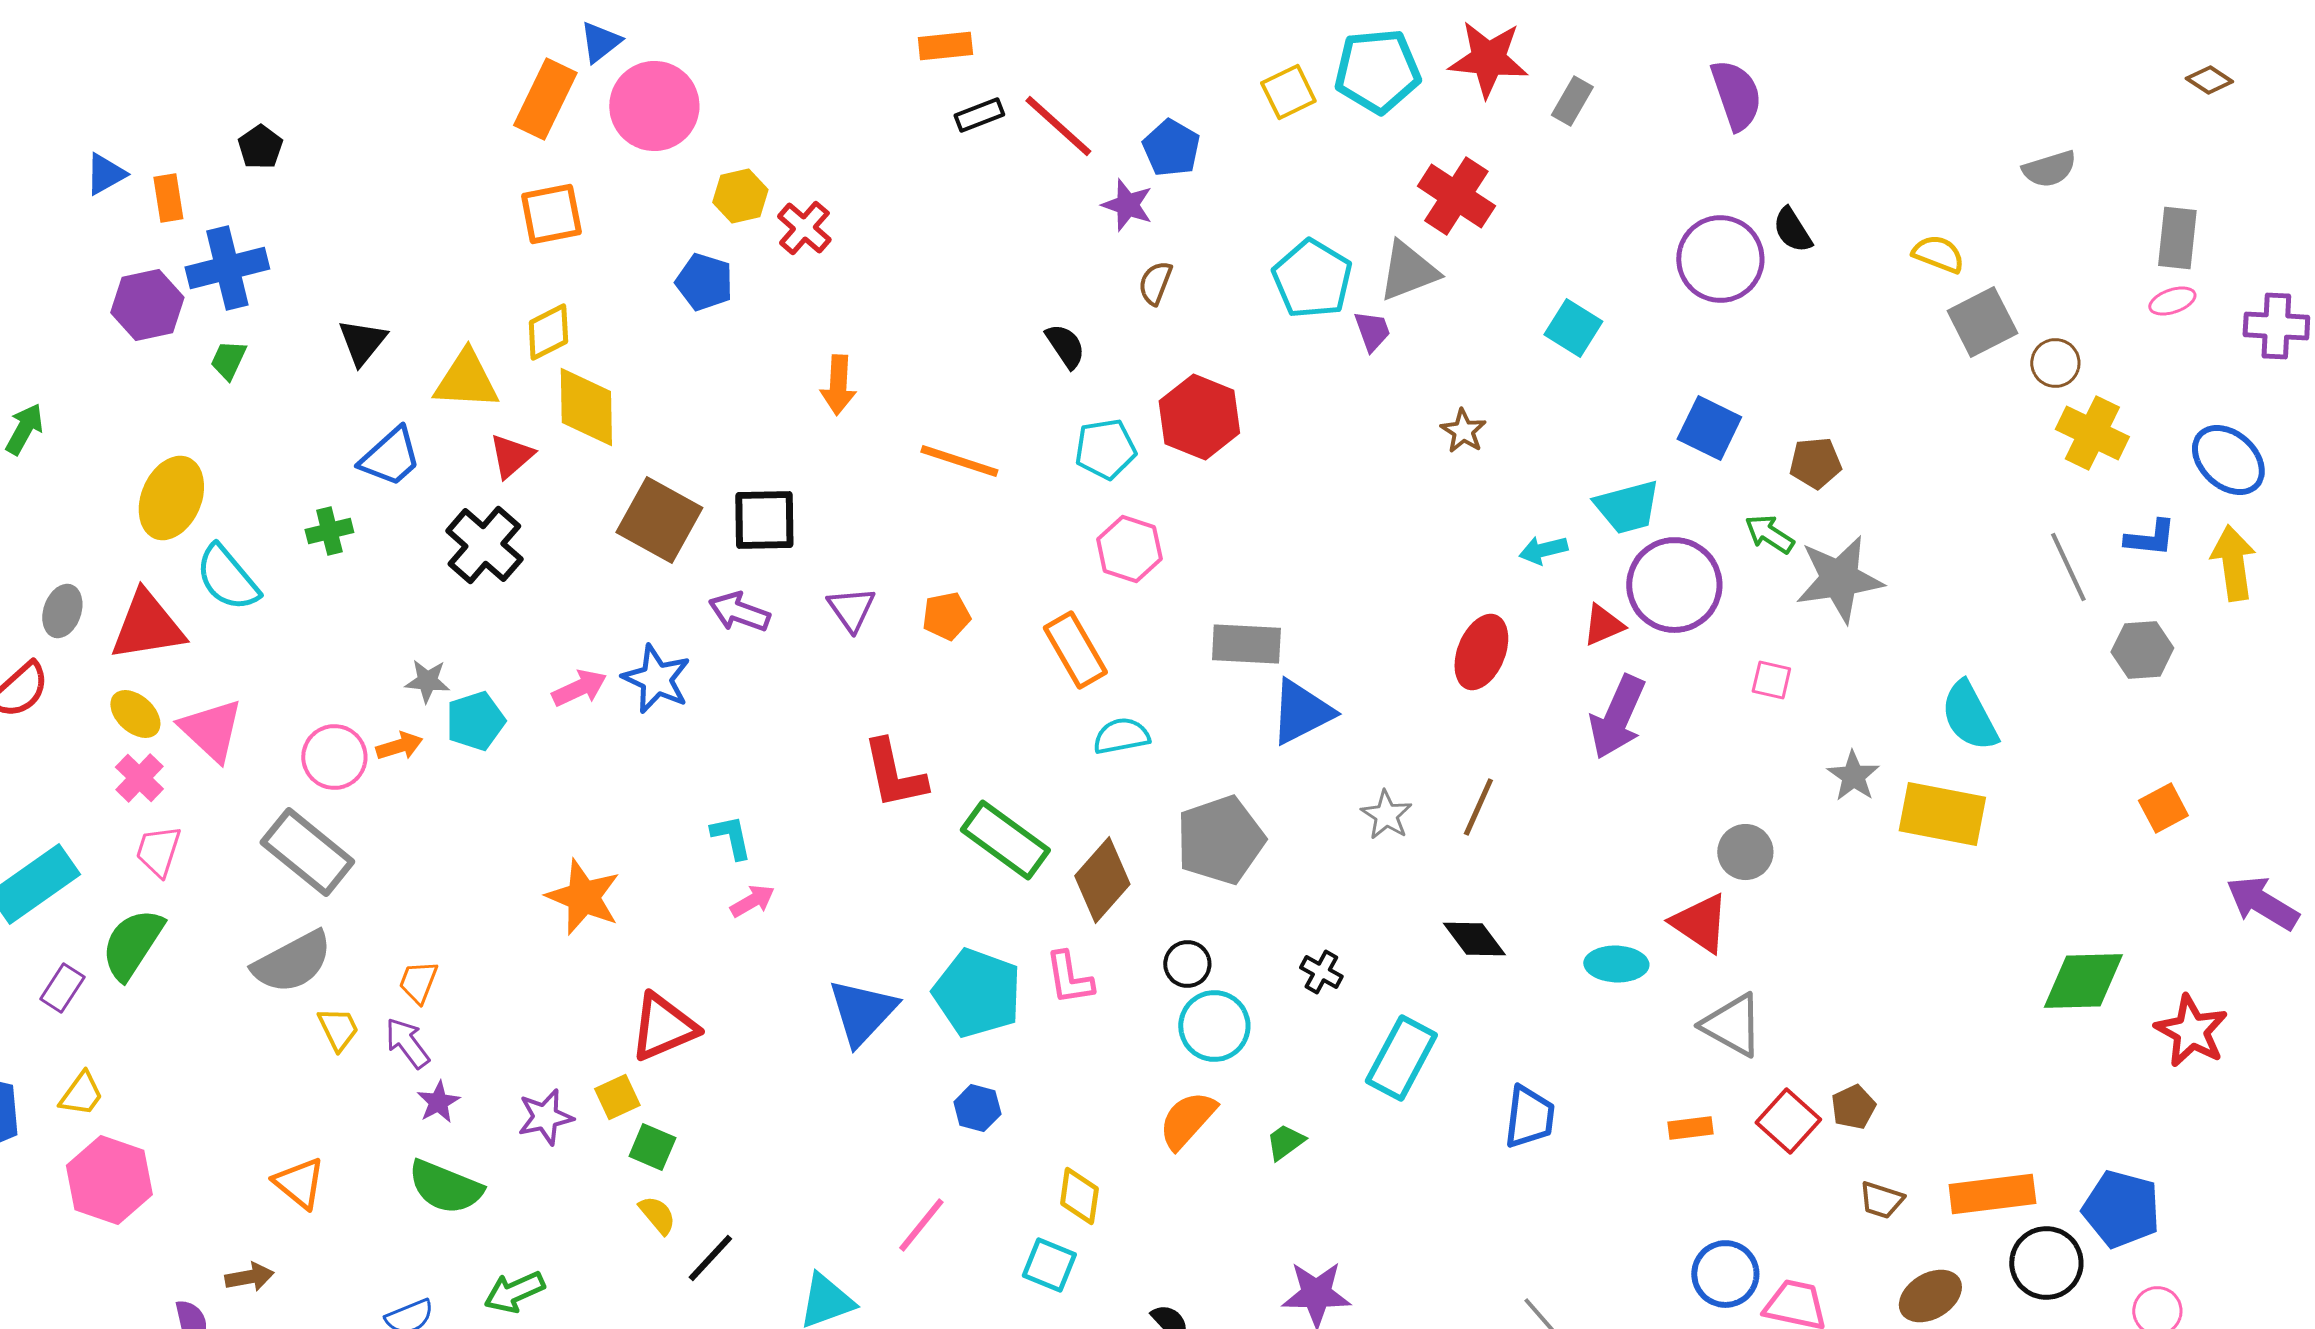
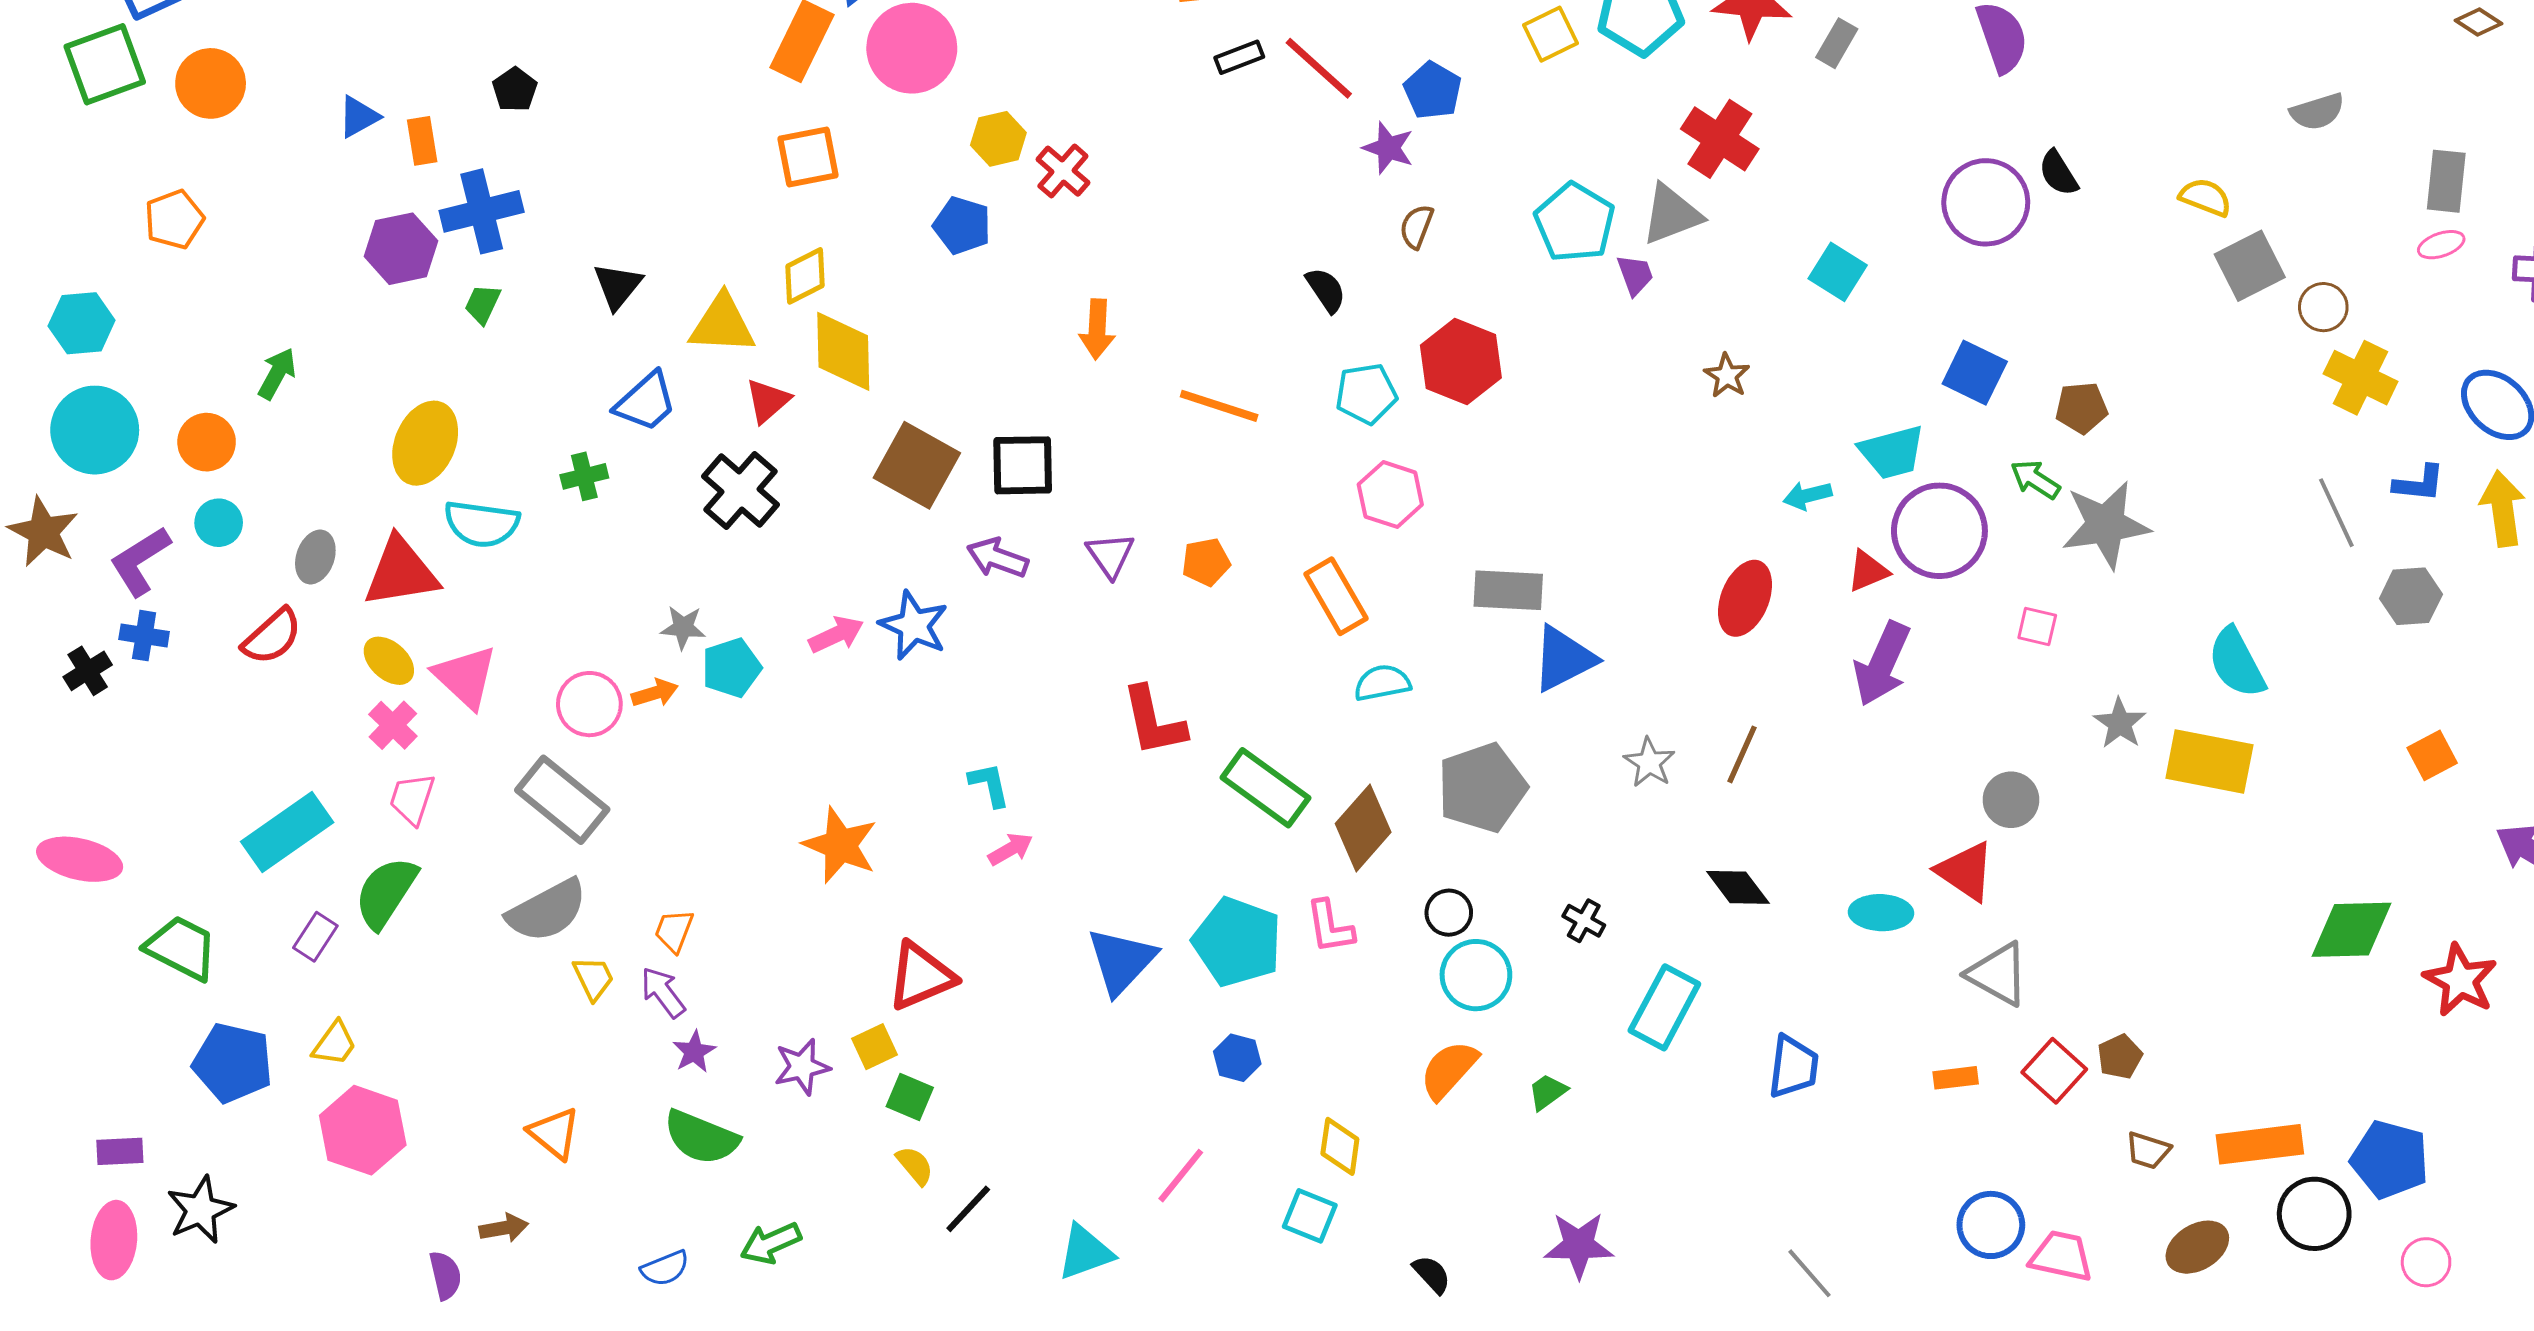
cyan semicircle: (227, 578) -> (482, 524), turned -42

